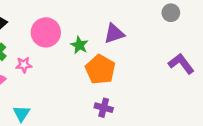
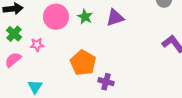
green star: (79, 45) -> (85, 17), moved
orange pentagon: (100, 69) -> (83, 63), moved

